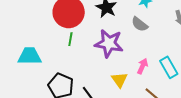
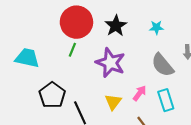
gray semicircle: (140, 24) -> (163, 65), moved, size x1.4

